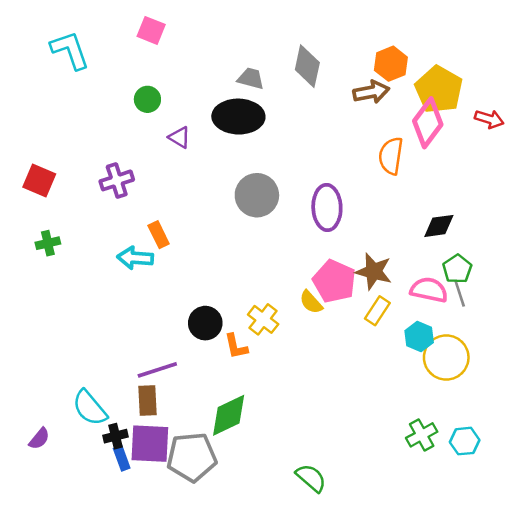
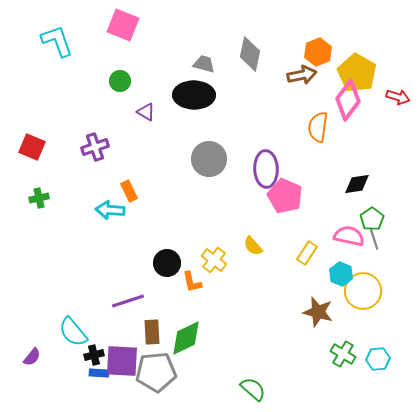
pink square: (151, 30) -> (123, 25), size x1.4
brown star: (374, 271) -> (318, 312), moved
pink pentagon: (334, 281) -> (285, 196), moved
brown rectangle: (147, 401) -> (152, 332), moved
green cross: (422, 435) -> (343, 354), turned -30
blue rectangle: (122, 458) -> (99, 373), turned -66

